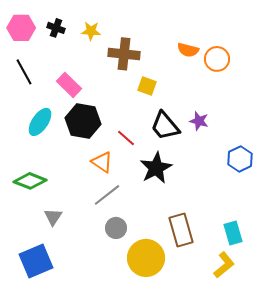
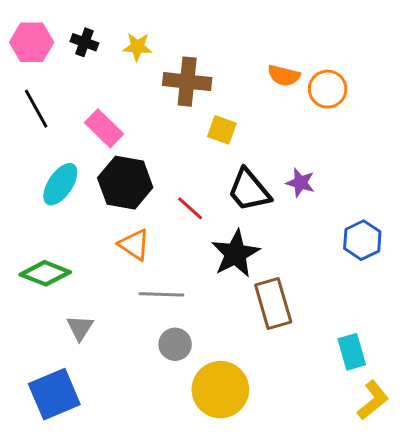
orange triangle: (102, 162) -> (134, 245), moved
gray line: (107, 195) -> (161, 294), turned 40
brown rectangle: (181, 230) -> (273, 304), moved
yellow L-shape: (224, 265) -> (373, 400), moved

